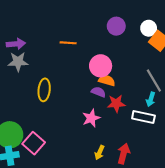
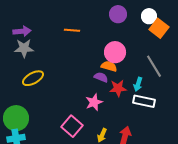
pink circle: (101, 66) -> (115, 52), moved
yellow ellipse: (44, 90) -> (33, 78), moved, turned 55
cyan arrow: (151, 99) -> (138, 84), moved
pink square: (34, 143) -> (72, 126), moved

